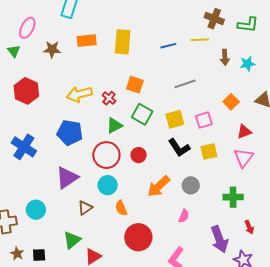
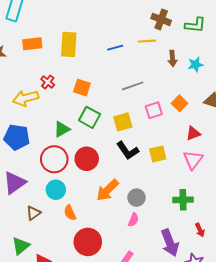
red cross: (109, 98) -> (48, 82), moved
pink square: (204, 120) -> (154, 110), moved
red circle: (139, 155) -> (87, 159), size x1.5
gray circle: (191, 185) -> (137, 198), moved

